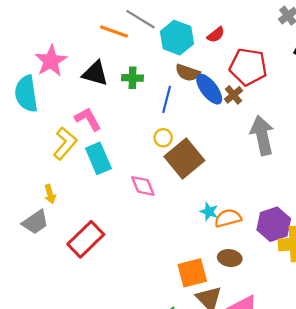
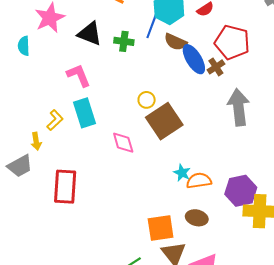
cyan semicircle: (26, 94) -> (24, 46), size x0.6
blue line: (167, 99) -> (152, 26), moved
yellow L-shape: (65, 143) -> (55, 120), moved, size x0.7
red rectangle: (86, 239) -> (65, 187), turned -48

